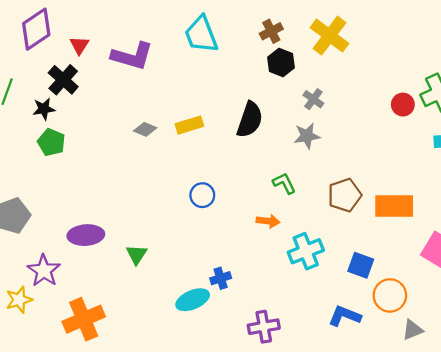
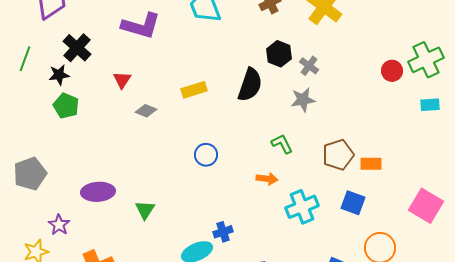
red triangle: (79, 45) -> (122, 80), moved
black hexagon: (281, 63) -> (279, 54), moved
gray diamond: (145, 129) -> (146, 111), moved
orange rectangle: (394, 206) -> (371, 164), moved, size x0.6
blue square: (361, 265) -> (353, 203), moved
purple star: (44, 271) -> (59, 225), size x0.7

